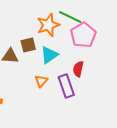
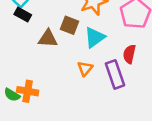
brown square: (28, 45) -> (69, 25), turned 35

